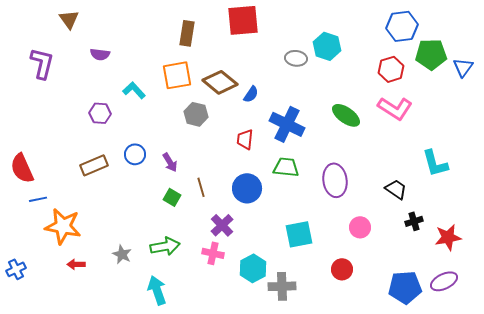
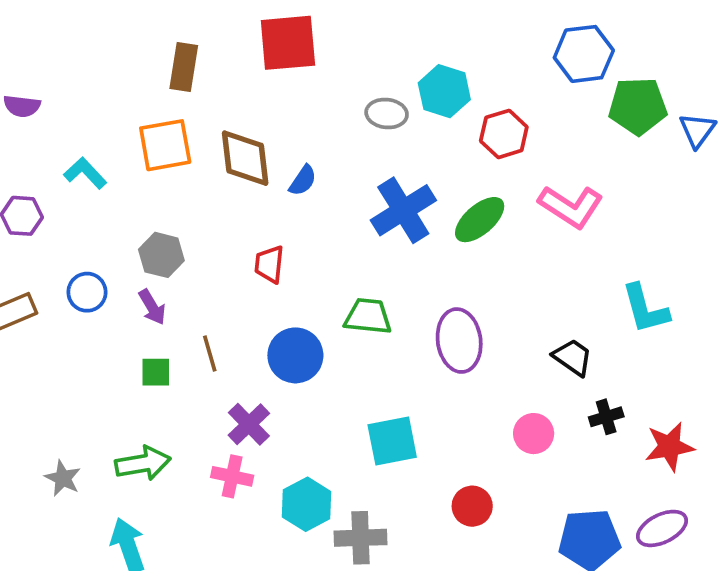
red hexagon: (391, 69) -> (504, 134), moved
brown diamond: (220, 82) -> (245, 158), turned 44
gray hexagon: (196, 114) -> (161, 255), moved
green ellipse: (346, 115) -> (480, 220), turned -76
blue cross: (287, 124) -> (403, 210), moved, turned 32
red trapezoid: (245, 139) -> (269, 264), moved
green square: (172, 197) -> (156, 372), turned -30
pink circle: (360, 227) -> (534, 434), moved

